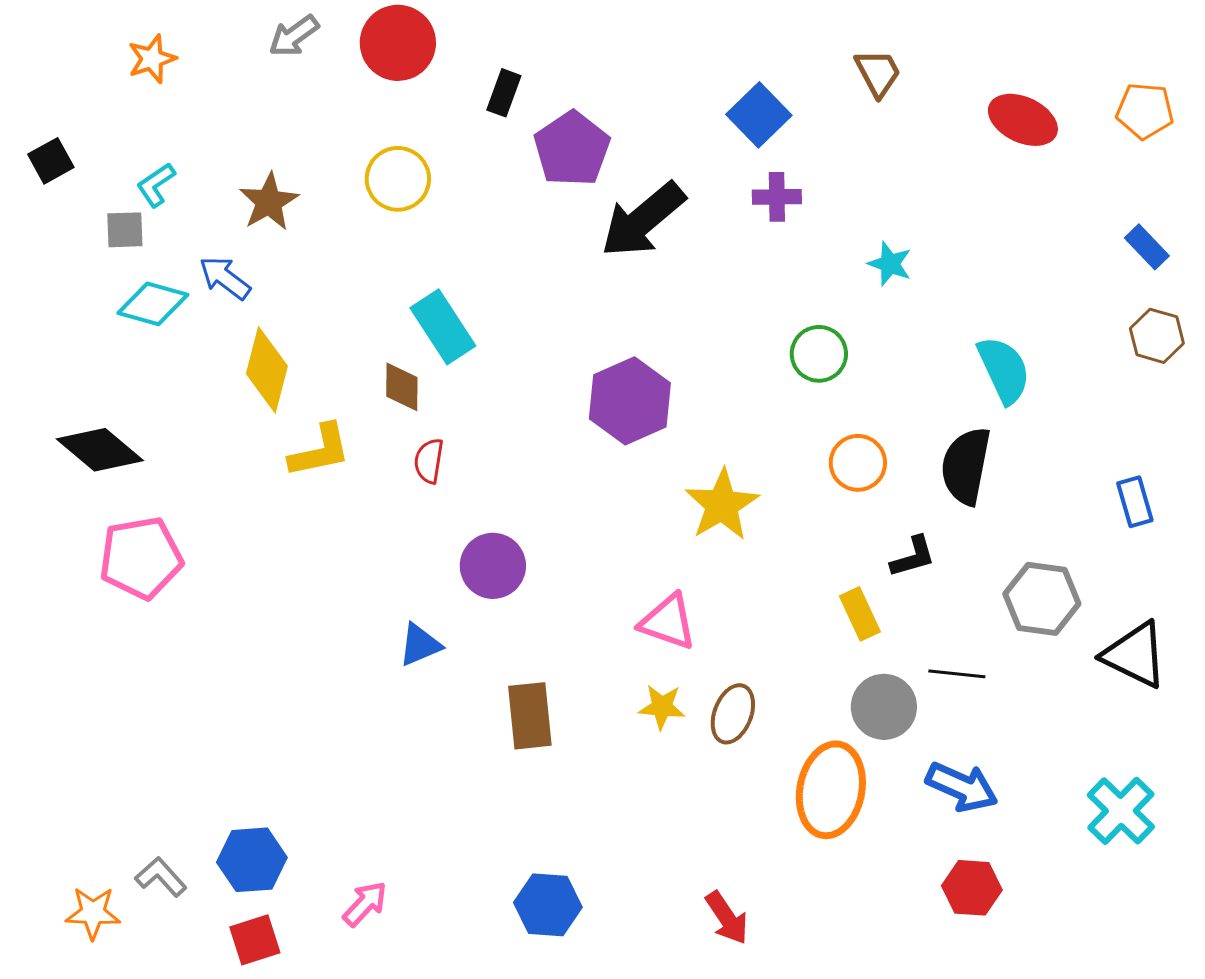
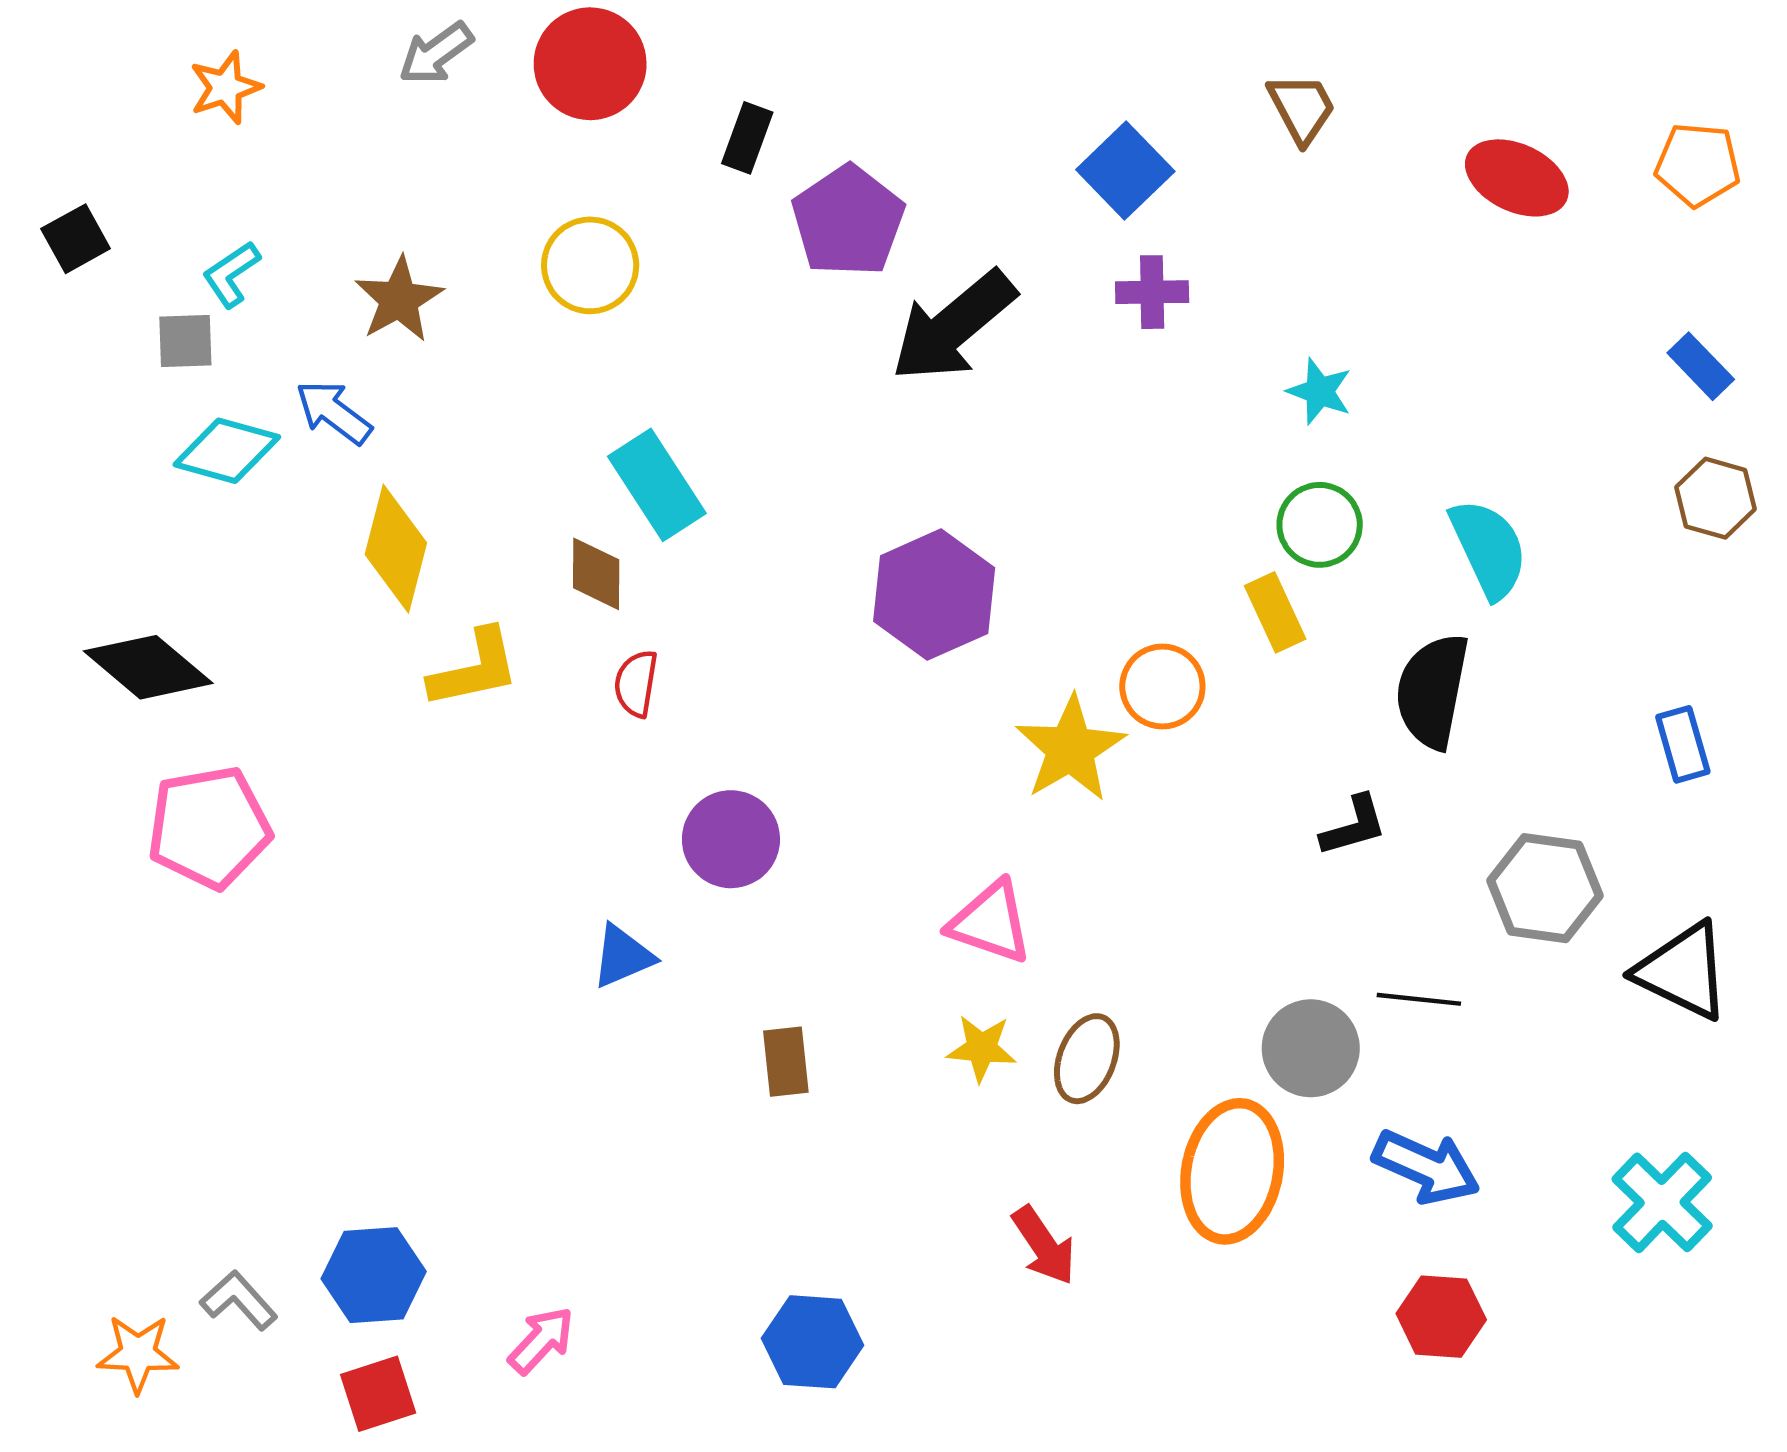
green circle: (819, 354) -> (1320, 525), moved
orange circle: (858, 463) -> (1162, 686), moved
yellow rectangle: (860, 614) -> (1275, 612), moved
brown rectangle: (530, 716) -> (786, 1062), size x0.7
red arrow: (727, 918) -> (1044, 1245), moved

